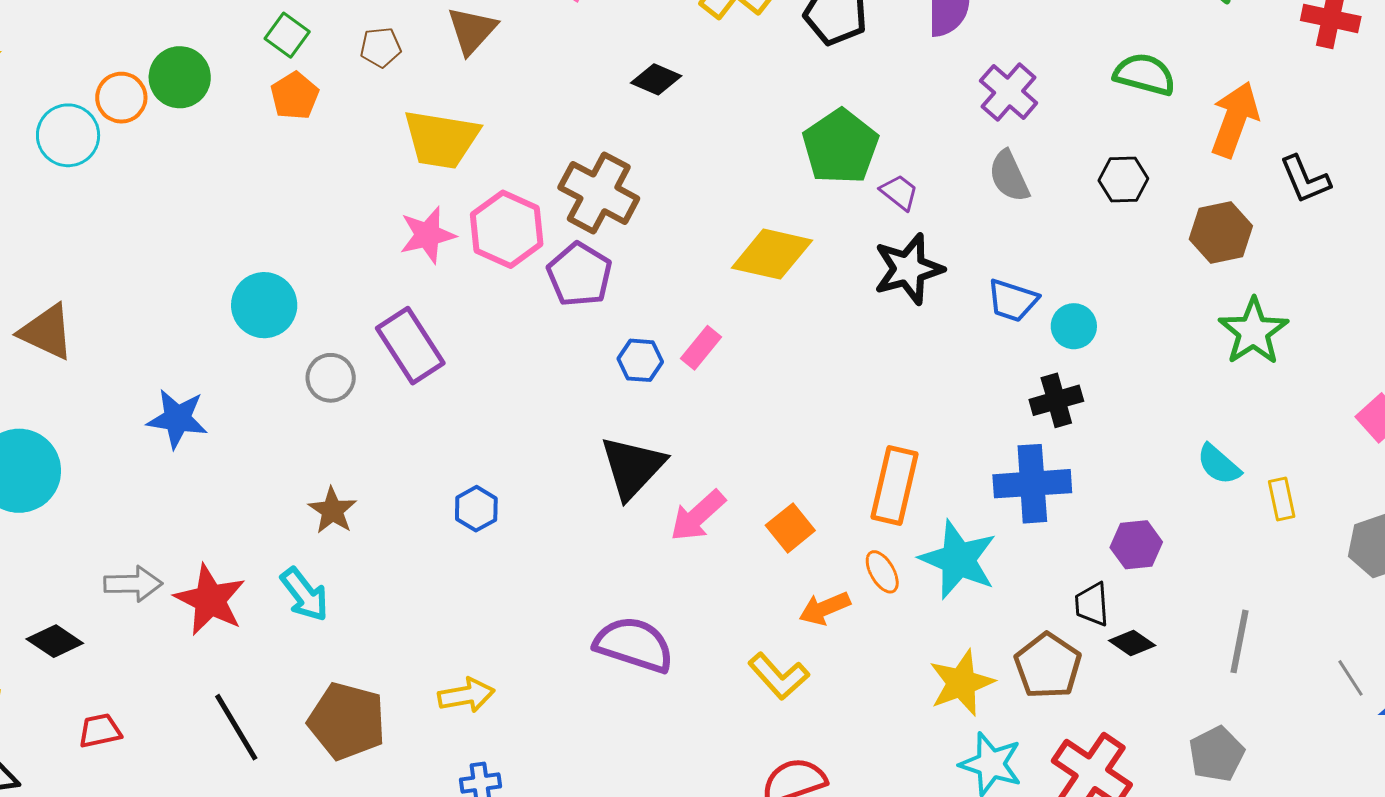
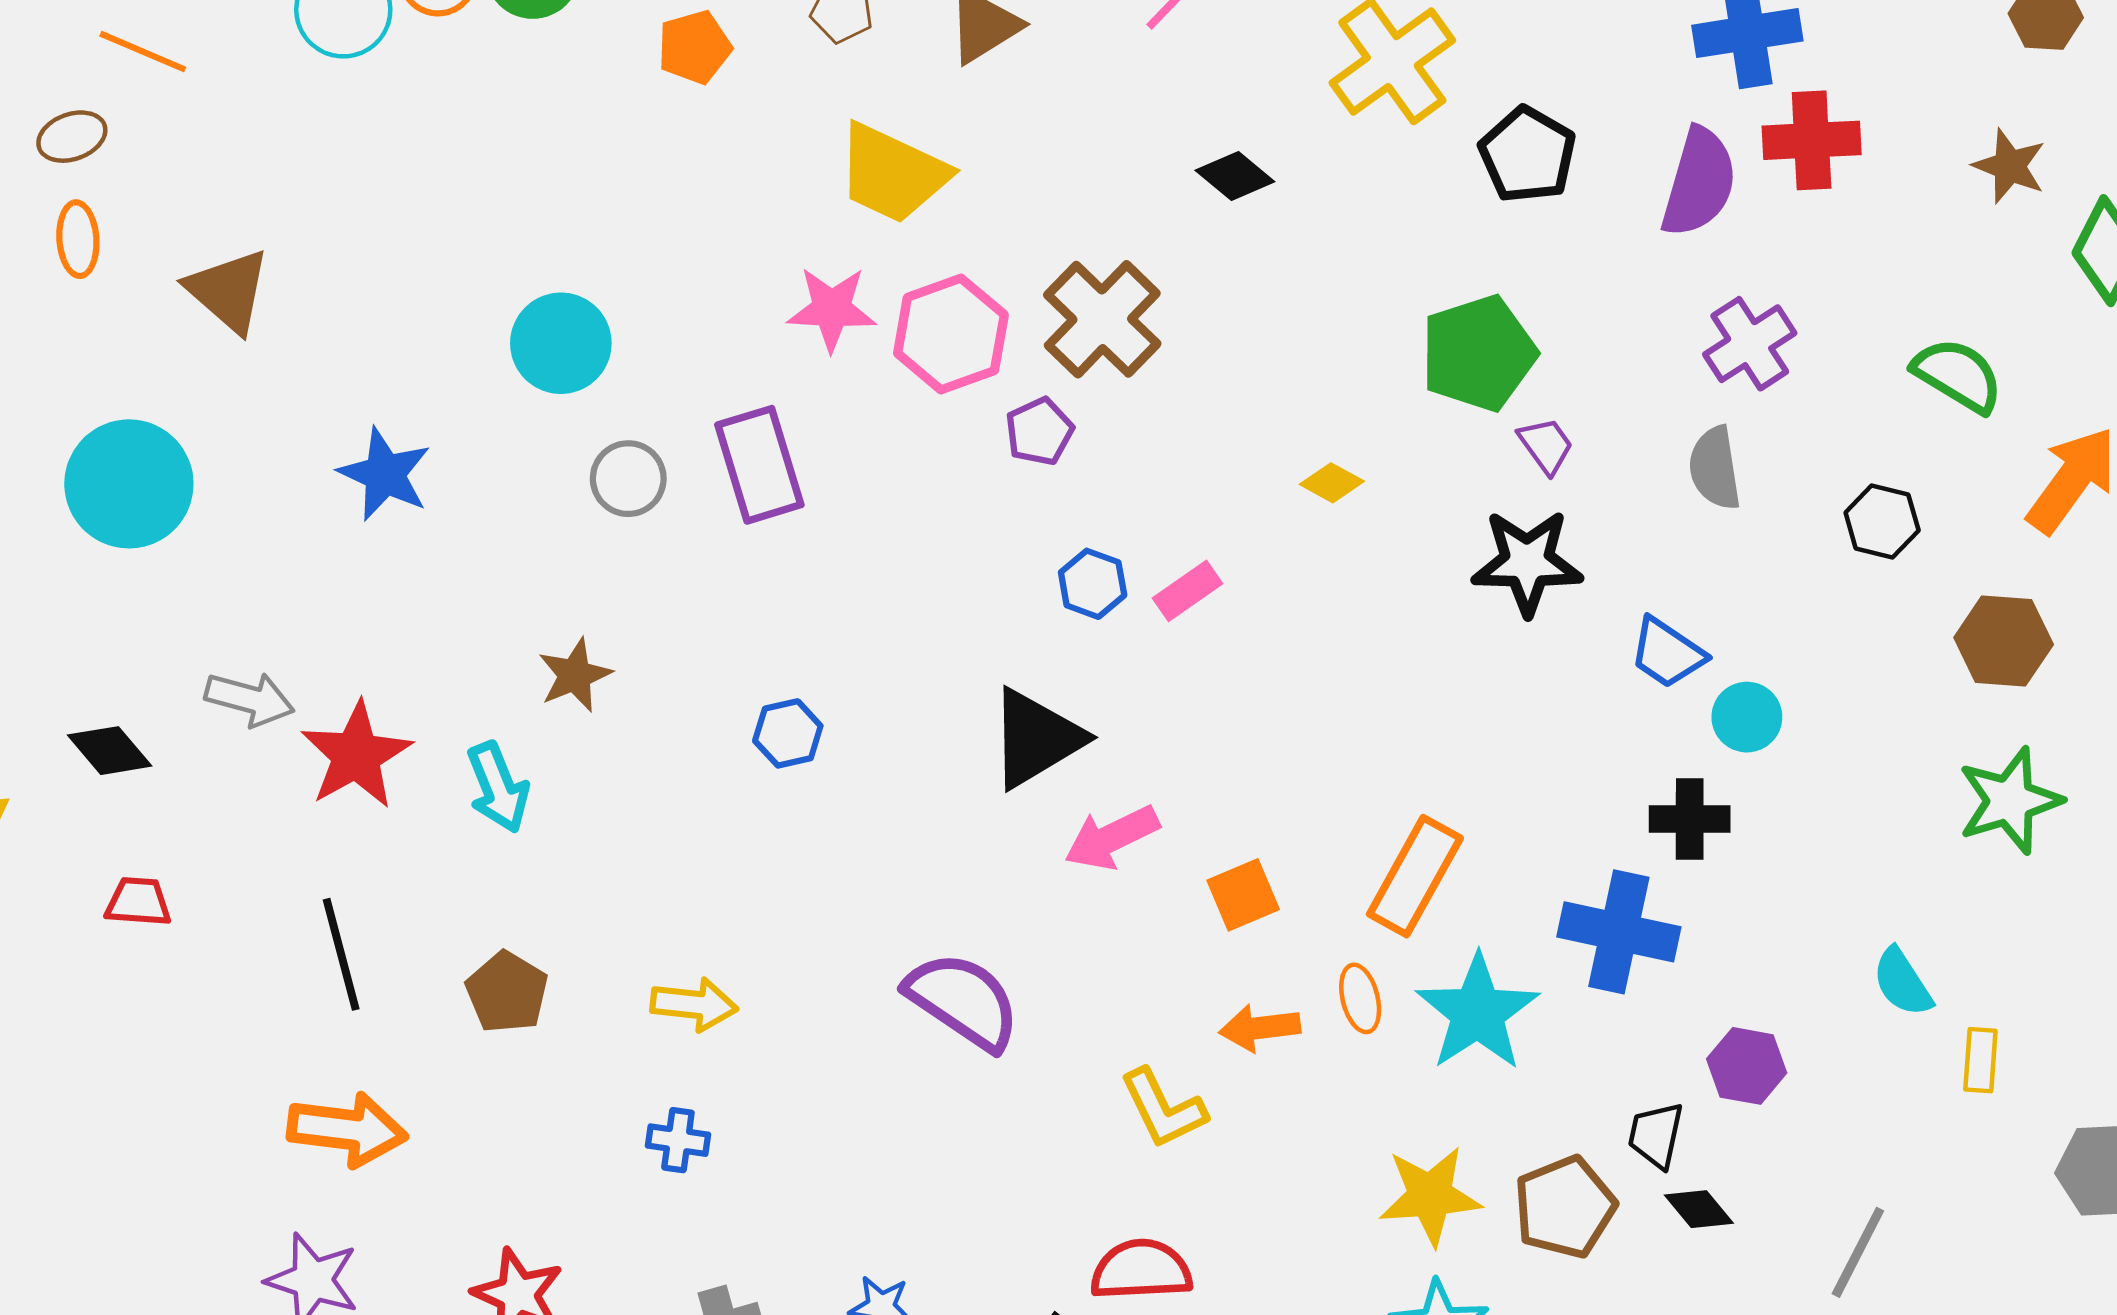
yellow diamond: (772, 254) -> (1332, 483), size x0.5
purple pentagon: (580, 274) -> (1039, 431), size x0.7
brown pentagon: (347, 721) -> (507, 992), size x0.7

